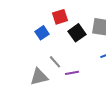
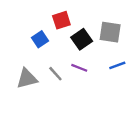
purple line: (72, 73) -> (79, 68), moved, turned 32
gray triangle: (39, 77) -> (27, 78), moved

